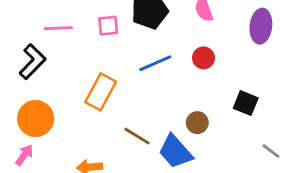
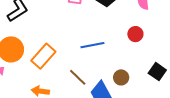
blue line: (155, 63) -> (92, 45), moved
orange rectangle: (101, 92) -> (43, 56), moved

